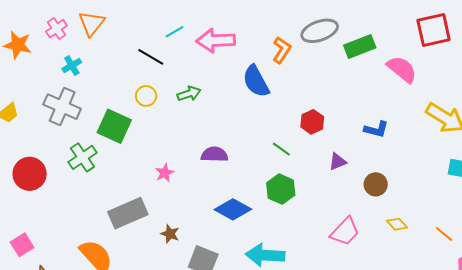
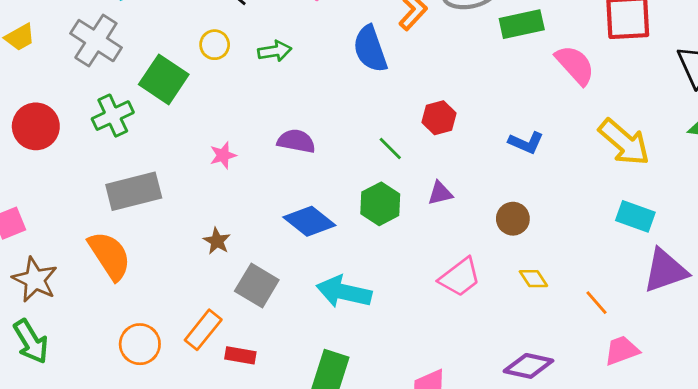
purple triangle: (337, 162) -> (440, 193), moved
gray rectangle: (128, 213) -> (134, 191), moved

